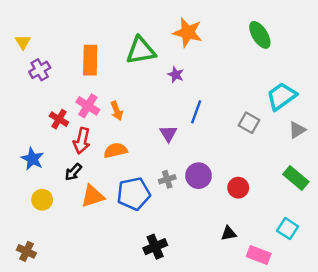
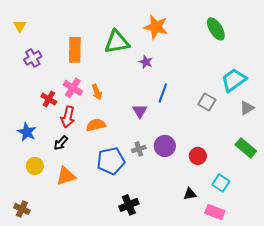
yellow triangle: (23, 42) -> (20, 26), moved
orange triangle: (93, 196) -> (66, 176), moved
cyan square: (288, 229) -> (221, 183), moved

